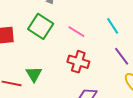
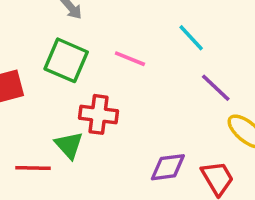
red cross: (78, 62) -> (98, 114), moved

